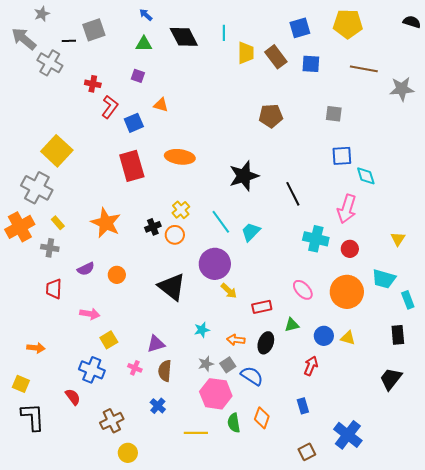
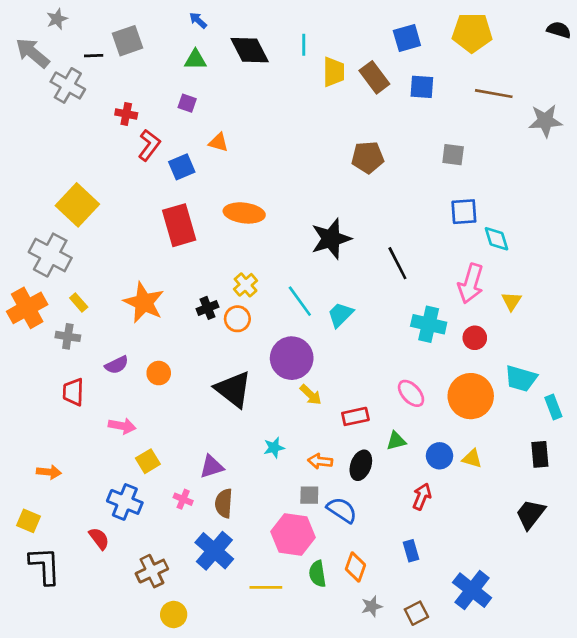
yellow triangle: (398, 239) -> (511, 301), moved
gray star: (206, 364) -> (372, 606), moved
gray square: (228, 365) -> (309, 495), turned 35
blue cross: (158, 406) -> (214, 551), size x1.8

